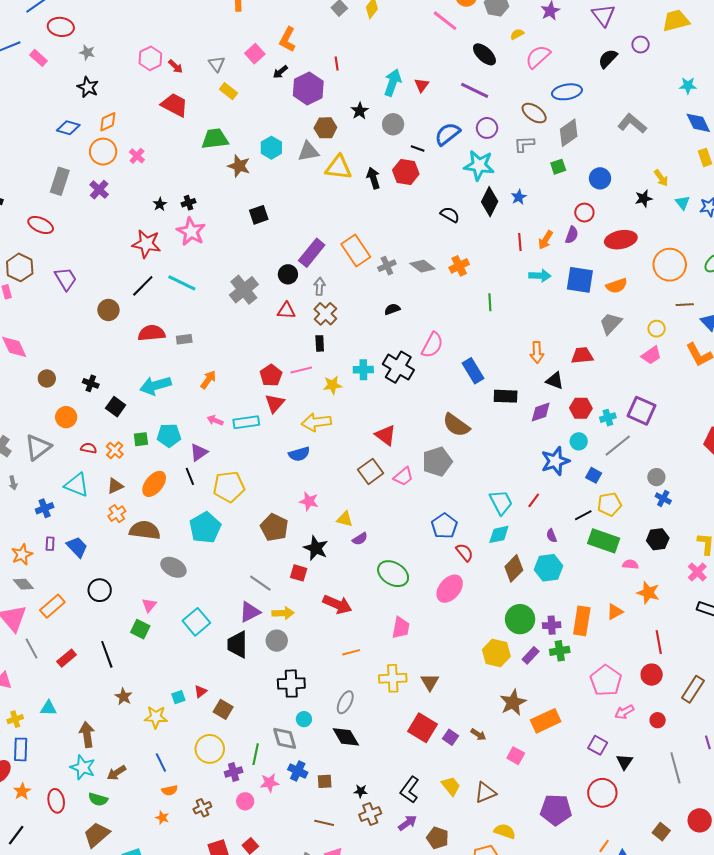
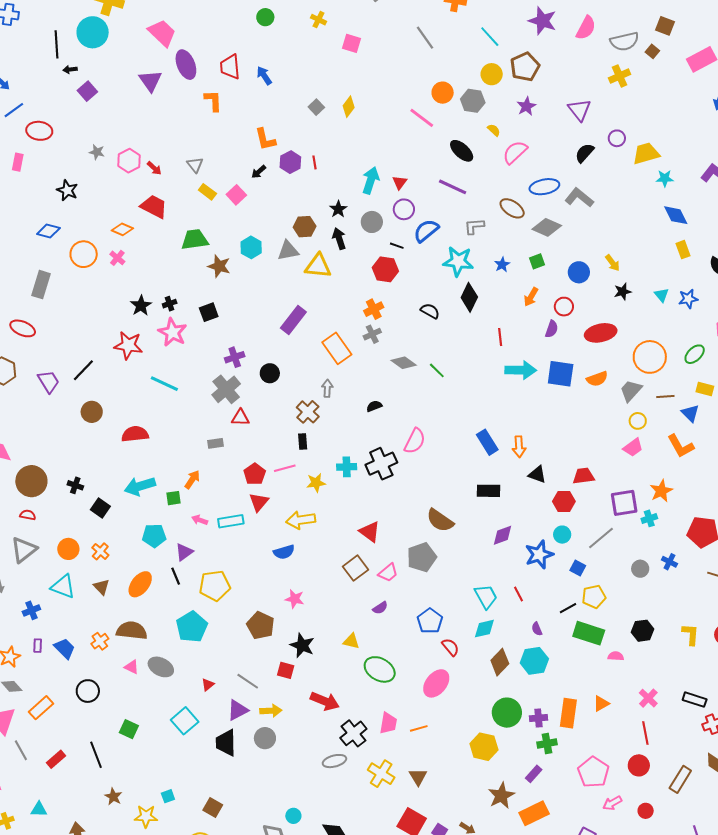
yellow trapezoid: (676, 21) -> (646, 153), moved
yellow semicircle: (517, 34) -> (494, 130), turned 72
orange L-shape: (288, 39) -> (265, 139), turned -40
gray star: (87, 52) -> (97, 152), moved
pink square: (255, 54) -> (236, 195), moved
pink rectangle: (39, 58) -> (18, 162), turned 60
purple hexagon: (308, 88) -> (290, 162), moved, size x0.7
orange diamond: (108, 122) -> (122, 229), moved, turned 50
gray L-shape: (632, 123) -> (579, 198), moved
purple circle: (487, 128) -> (404, 209), moved
gray diamond: (569, 133) -> (547, 227), turned 60
gray L-shape: (524, 144) -> (474, 226), moved
black arrow: (373, 178) -> (339, 239), moved
yellow arrow: (661, 178) -> (612, 263), moved
purple cross: (99, 190) -> (235, 357), moved, turned 30
blue star: (519, 197) -> (502, 265), moved
black star: (160, 204) -> (141, 306), size x1.5
black square: (259, 215) -> (209, 312), moved
orange arrow: (546, 240) -> (531, 297), moved
purple rectangle: (312, 253) -> (293, 320), moved
gray cross: (387, 266) -> (372, 334), moved
orange cross: (459, 266) -> (374, 309), moved
cyan arrow: (540, 276) -> (521, 370), size x1.4
black line: (143, 286) -> (83, 370), moved
gray arrow: (320, 286) -> (327, 388), moved
green line: (490, 302) -> (437, 370), moved, turned -42
red triangle: (286, 311) -> (240, 418), moved
gray trapezoid: (611, 323) -> (631, 391), moved
gray rectangle: (184, 339) -> (216, 443), moved
red trapezoid: (582, 356) -> (584, 476), moved
black cross: (398, 367) -> (381, 464), turned 36
blue rectangle: (473, 371) -> (487, 442), moved
brown circle: (47, 378) -> (31, 481), size x1.8
purple square: (642, 411) -> (624, 503), turned -32
purple diamond: (541, 412) -> (503, 535), moved
orange circle: (66, 417) -> (68, 549), moved
cyan cross: (608, 418) -> (649, 518), moved
green square: (141, 439) -> (173, 498), moved
red semicircle: (89, 448) -> (28, 515), moved
brown triangle: (115, 486) -> (101, 587), turned -48
blue cross: (663, 498) -> (669, 562), moved
red line: (534, 500) -> (518, 594), turned -63
orange cross: (117, 514) -> (100, 641), moved
yellow triangle: (345, 519) -> (351, 641), moved
purple semicircle: (360, 539) -> (380, 608), moved
pink cross: (697, 572) -> (648, 698), moved
orange star: (648, 593) -> (661, 491), moved, turned 30
pink triangle: (149, 605) -> (132, 667), moved, turned -42
orange line: (351, 652) -> (419, 728), moved
purple rectangle: (531, 655) -> (534, 774), moved
yellow cross: (393, 678) -> (381, 774), turned 36
black cross: (291, 684) -> (353, 733), moved, turned -36
red triangle: (201, 692) -> (208, 685), moved
gray ellipse: (345, 702) -> (334, 761), moved, turned 50

